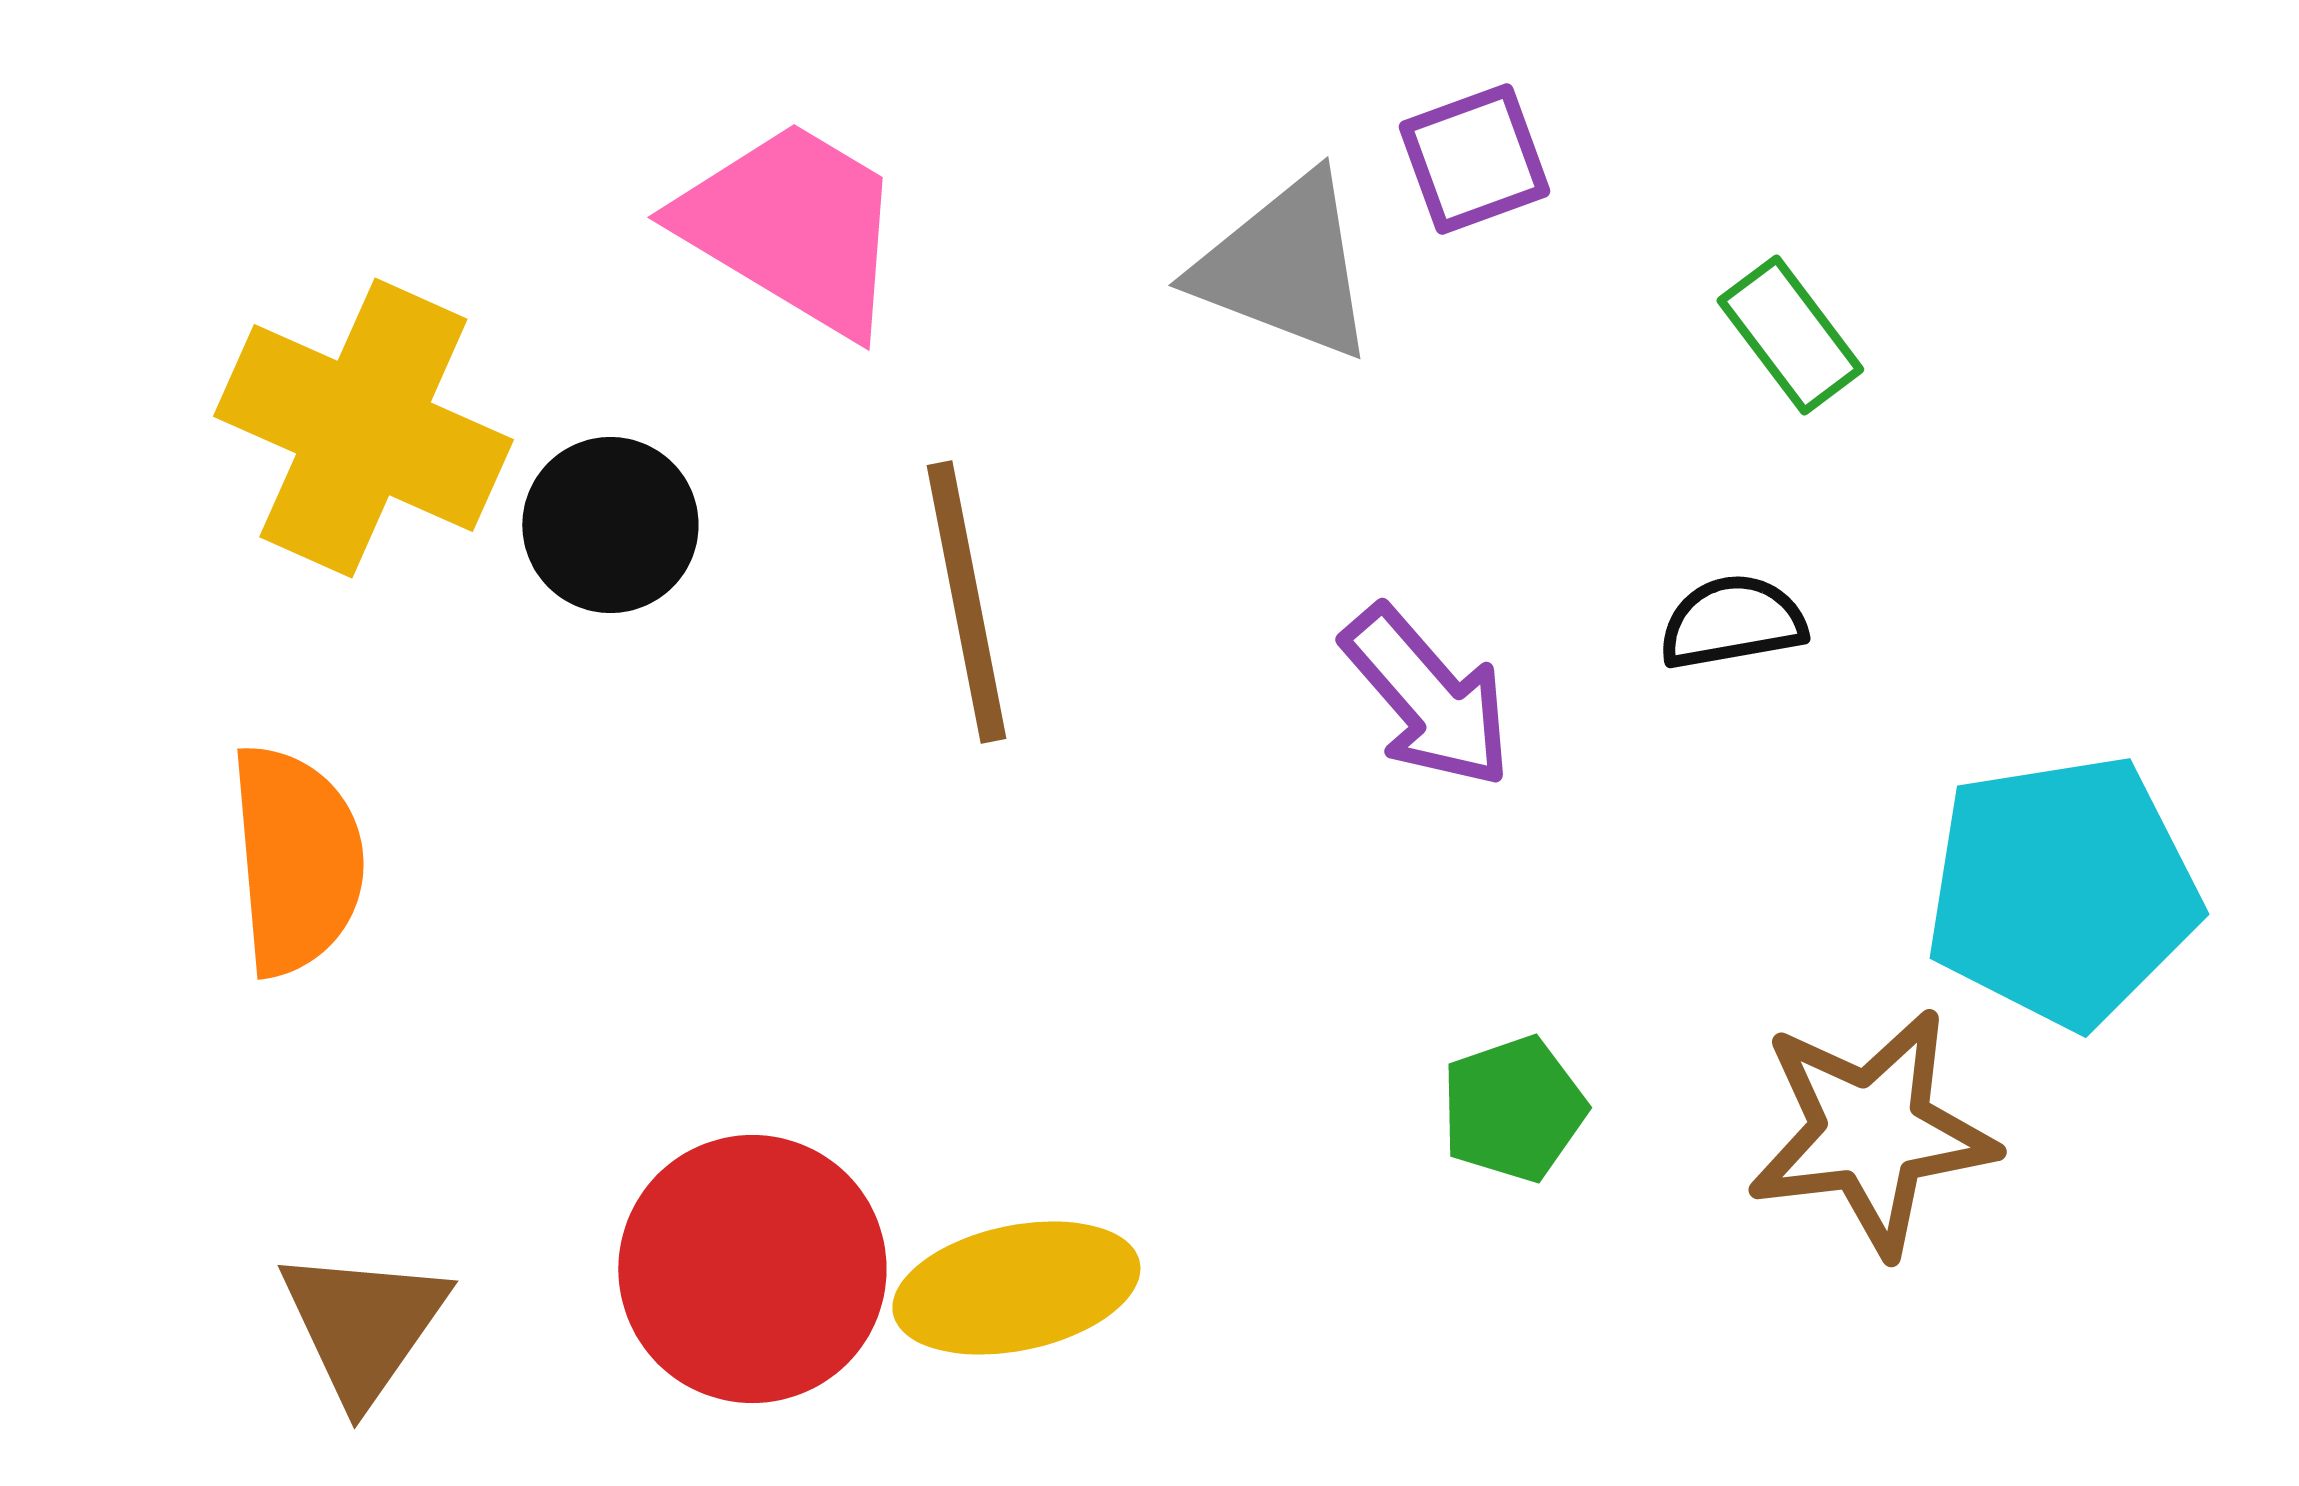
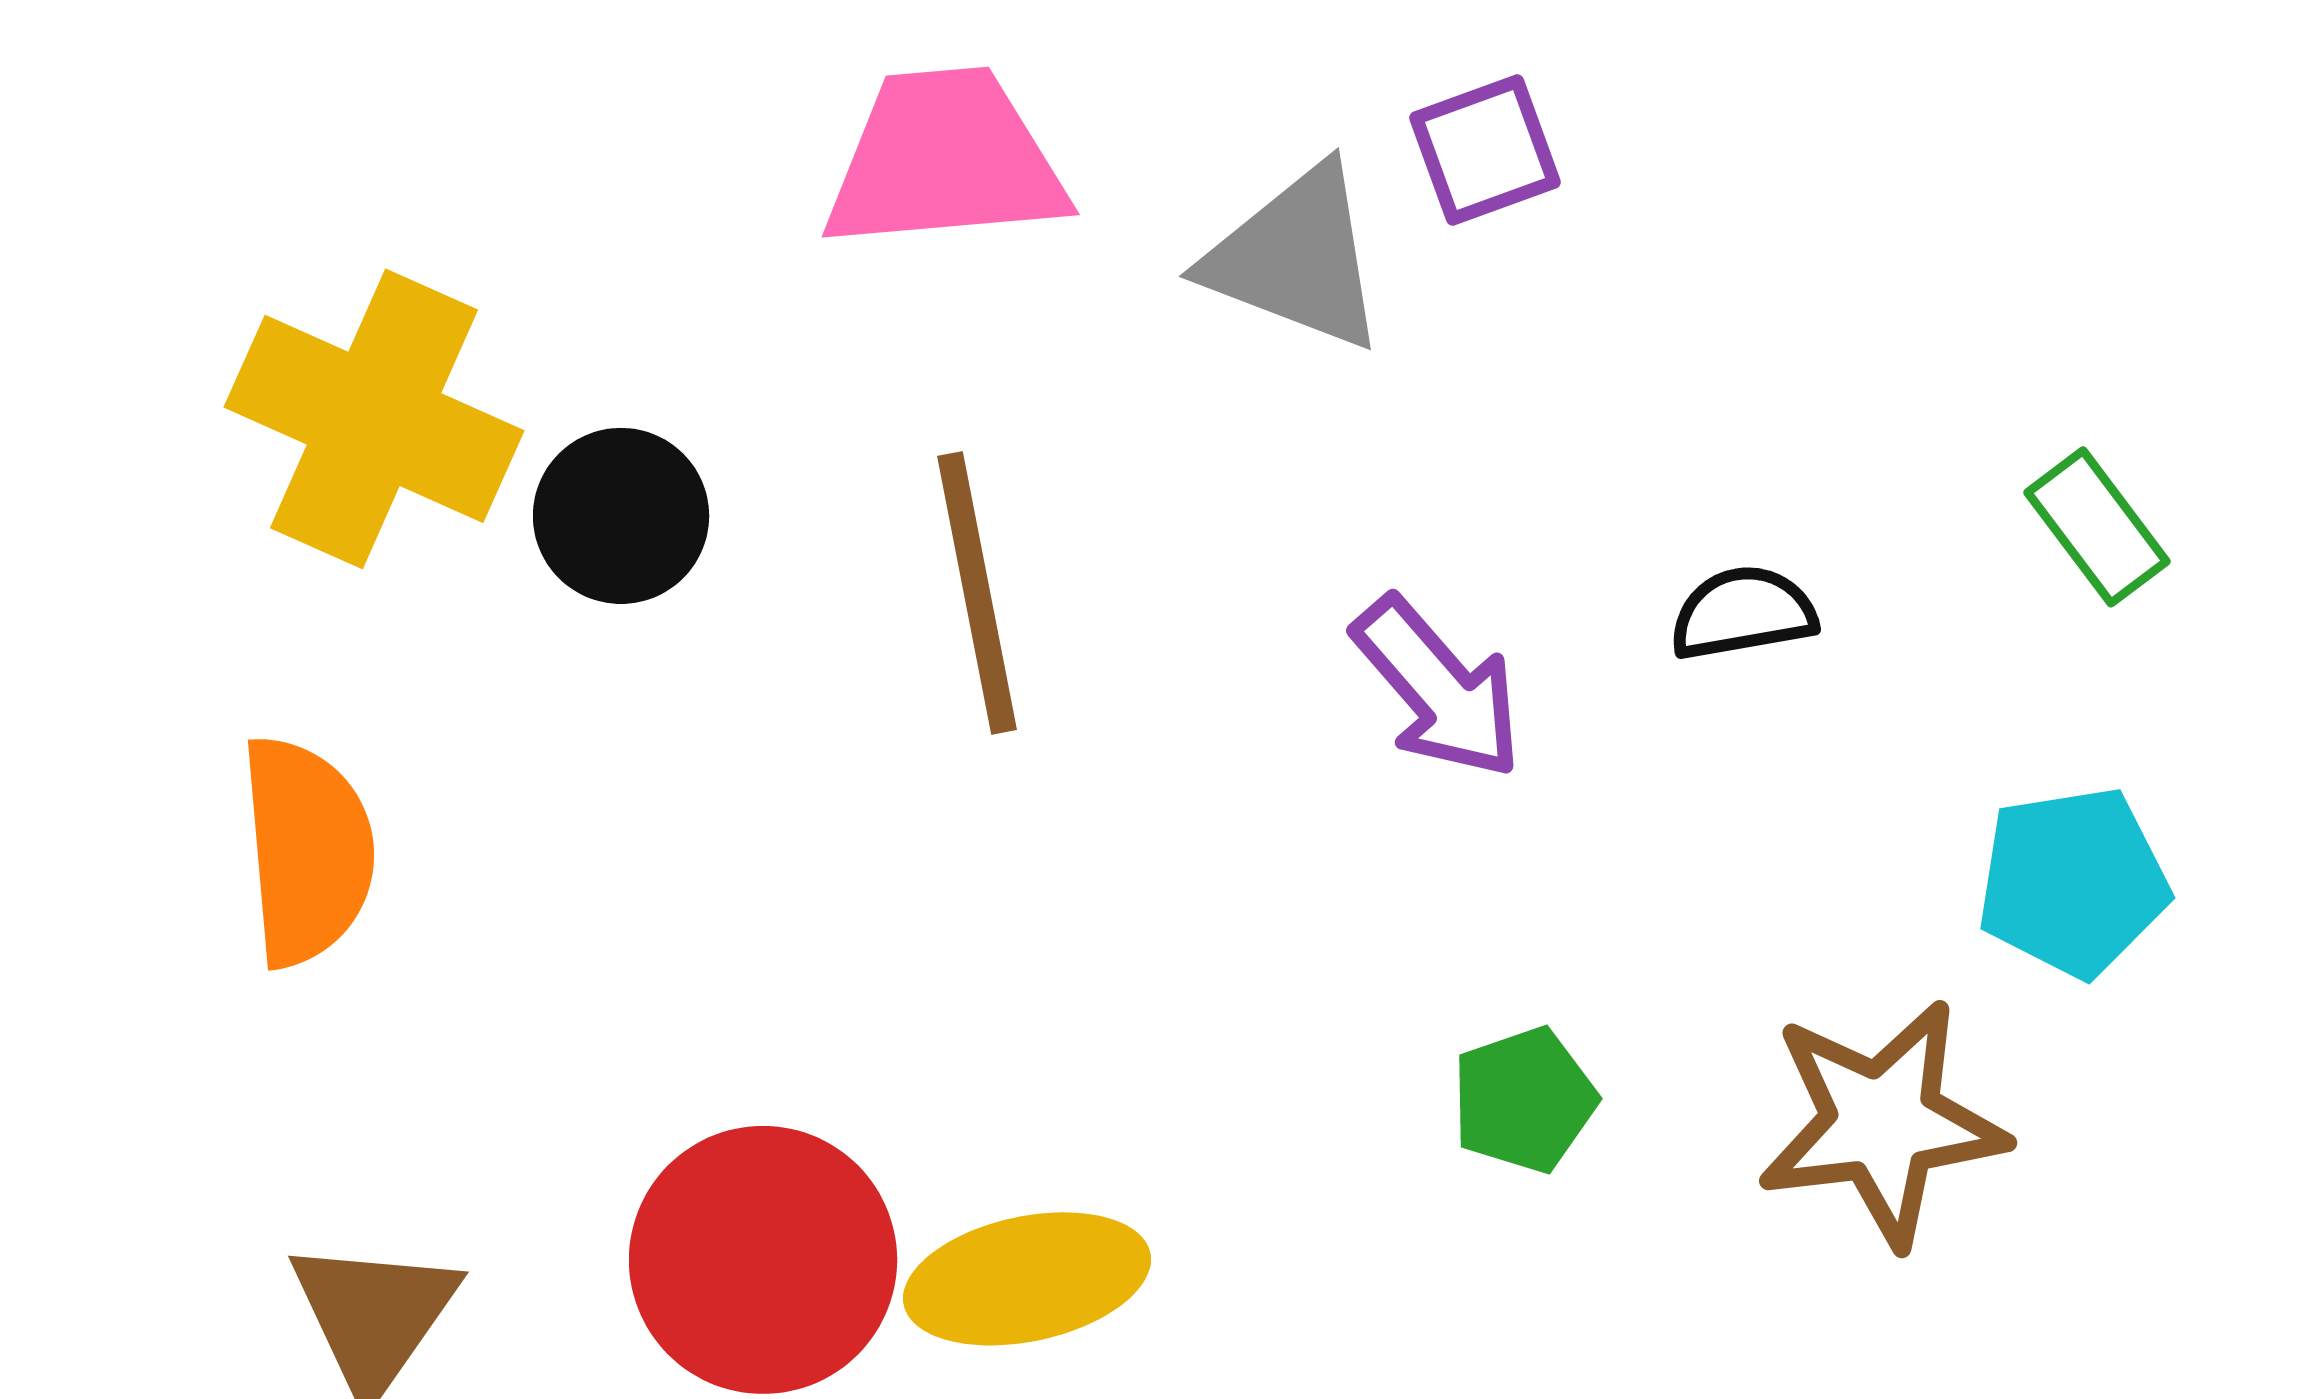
pink trapezoid: (792, 227) -> (945, 160), moved, turned -36
green rectangle: (1790, 335) -> (2097, 527), moved
cyan pentagon: (2062, 891) -> (2073, 882), size x0.7

